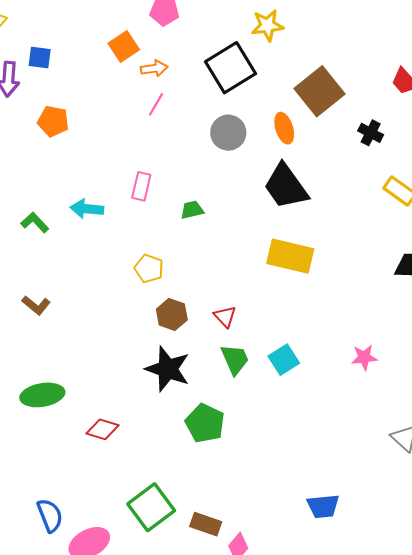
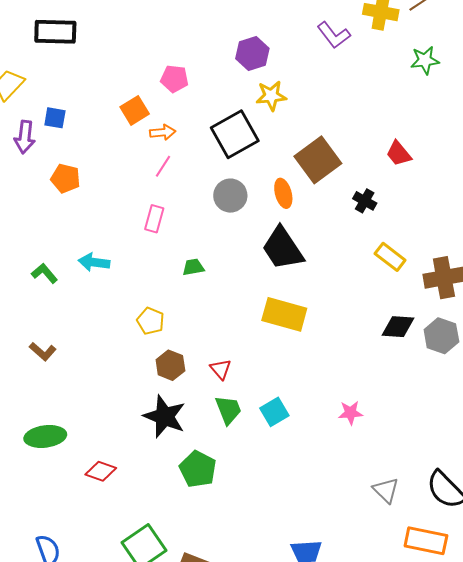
pink rectangle: (141, 186) -> (154, 219), moved

